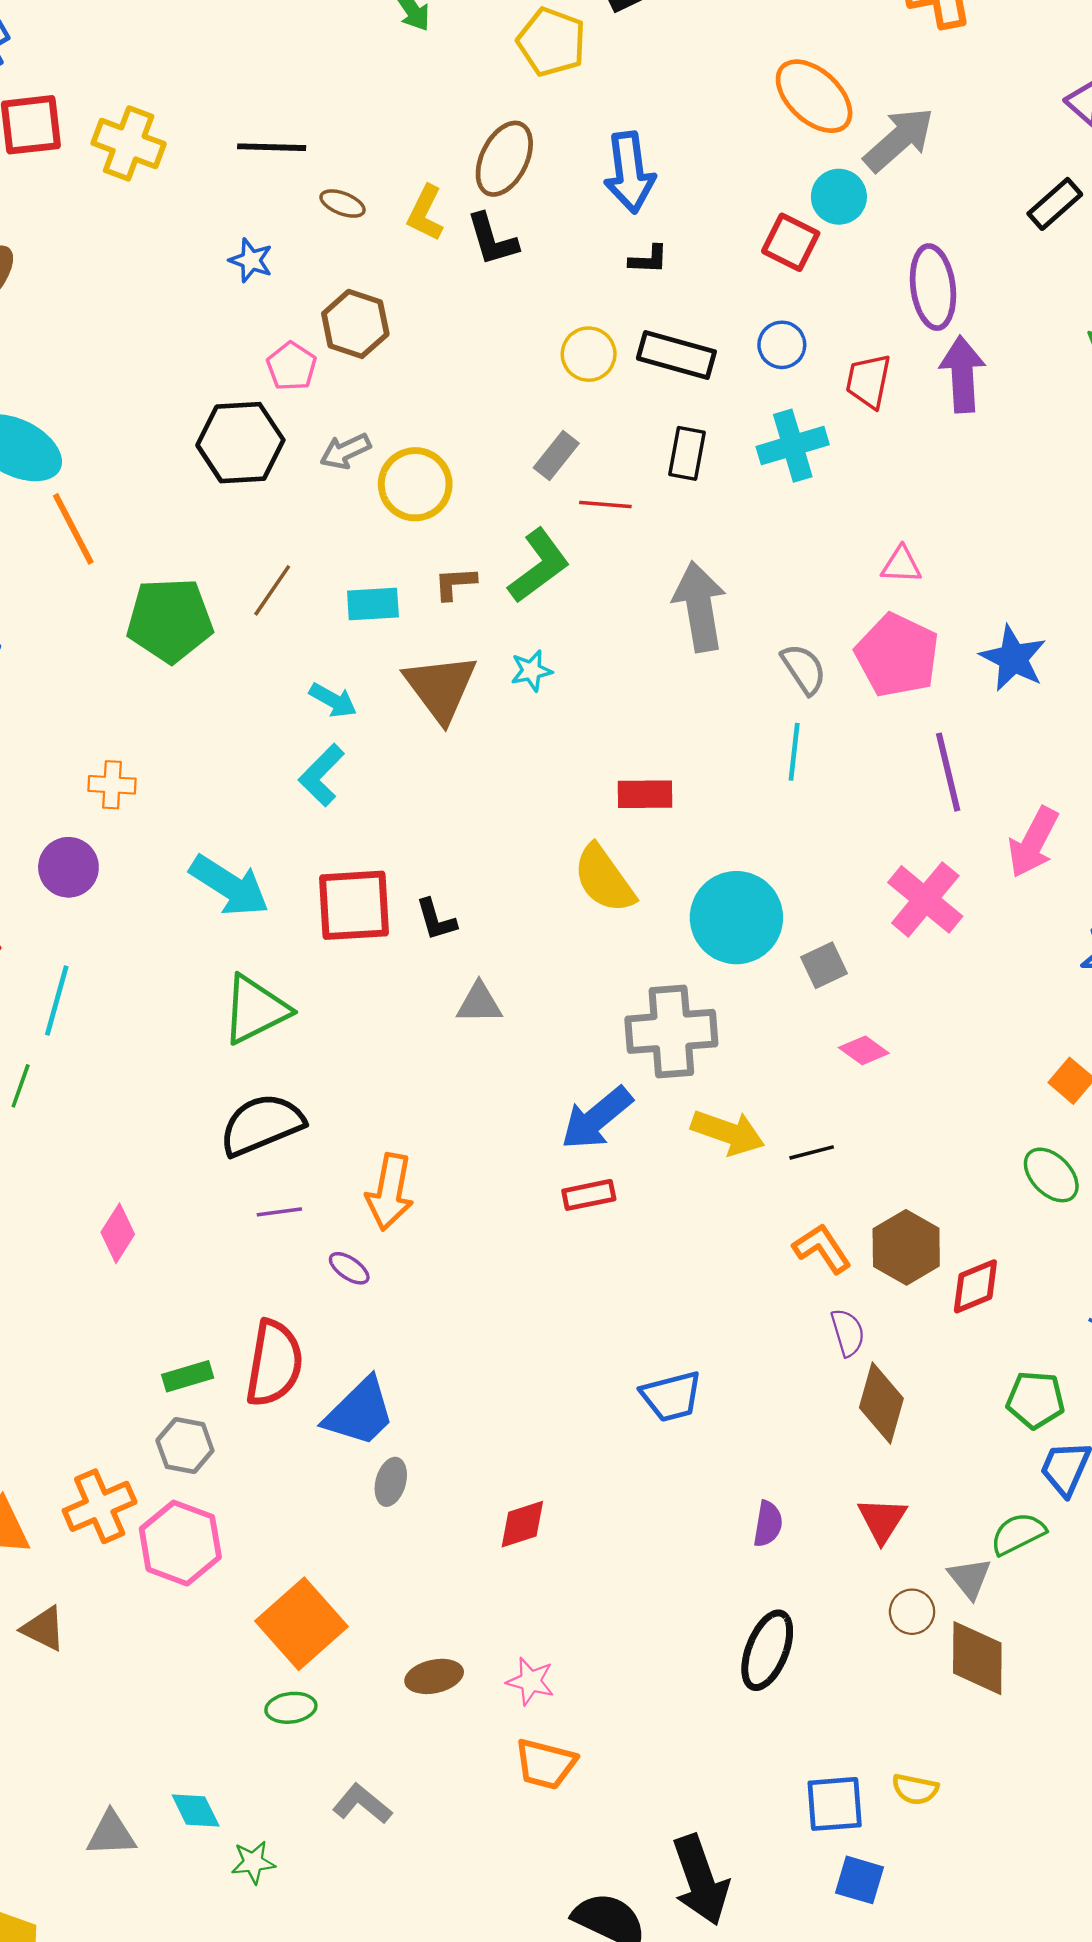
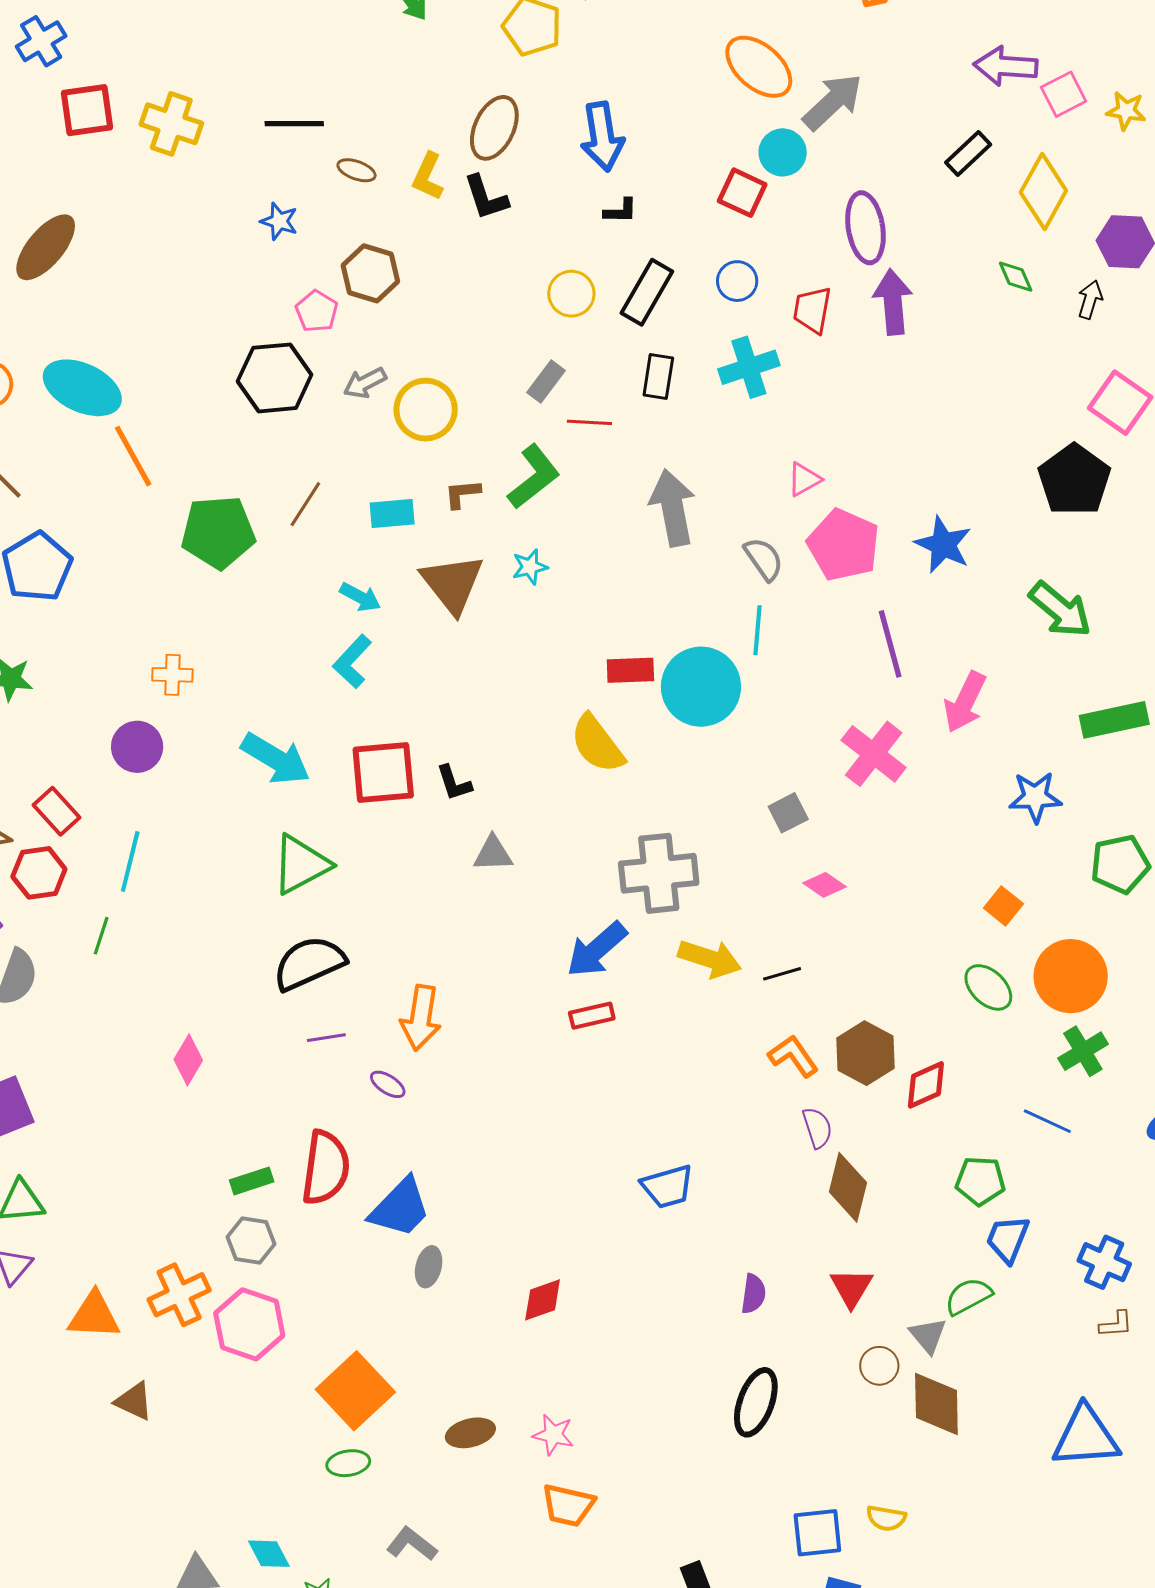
black rectangle: (676, 355) -> (647, 292), turned -74
pink triangle: (901, 565) -> (804, 479), moved, turned -30
cyan circle: (736, 918) -> (701, 687), moved

